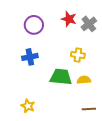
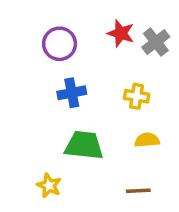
blue cross: (30, 57) -> (72, 93), moved
green trapezoid: (61, 77) -> (84, 145), moved
brown line: (89, 109) -> (138, 191), moved

